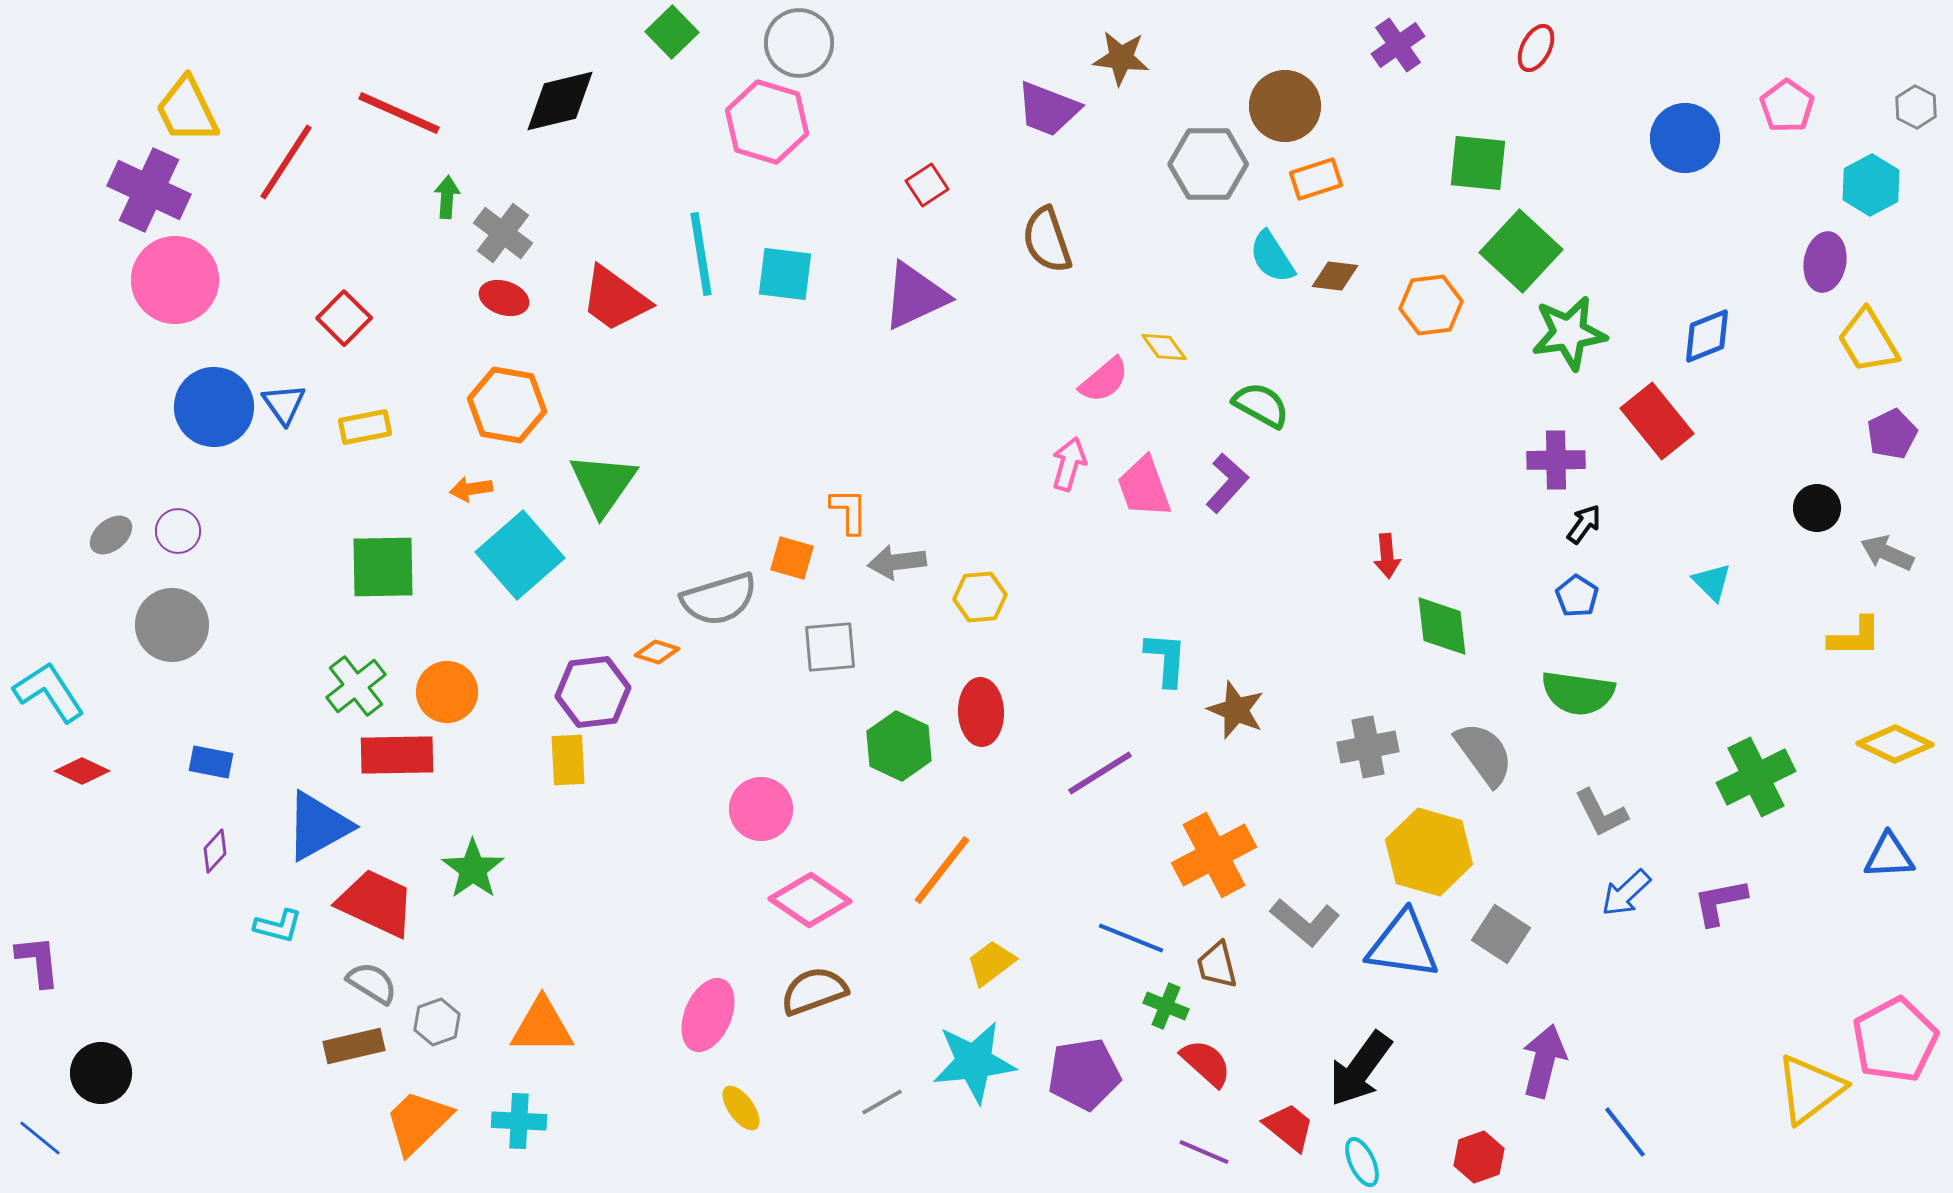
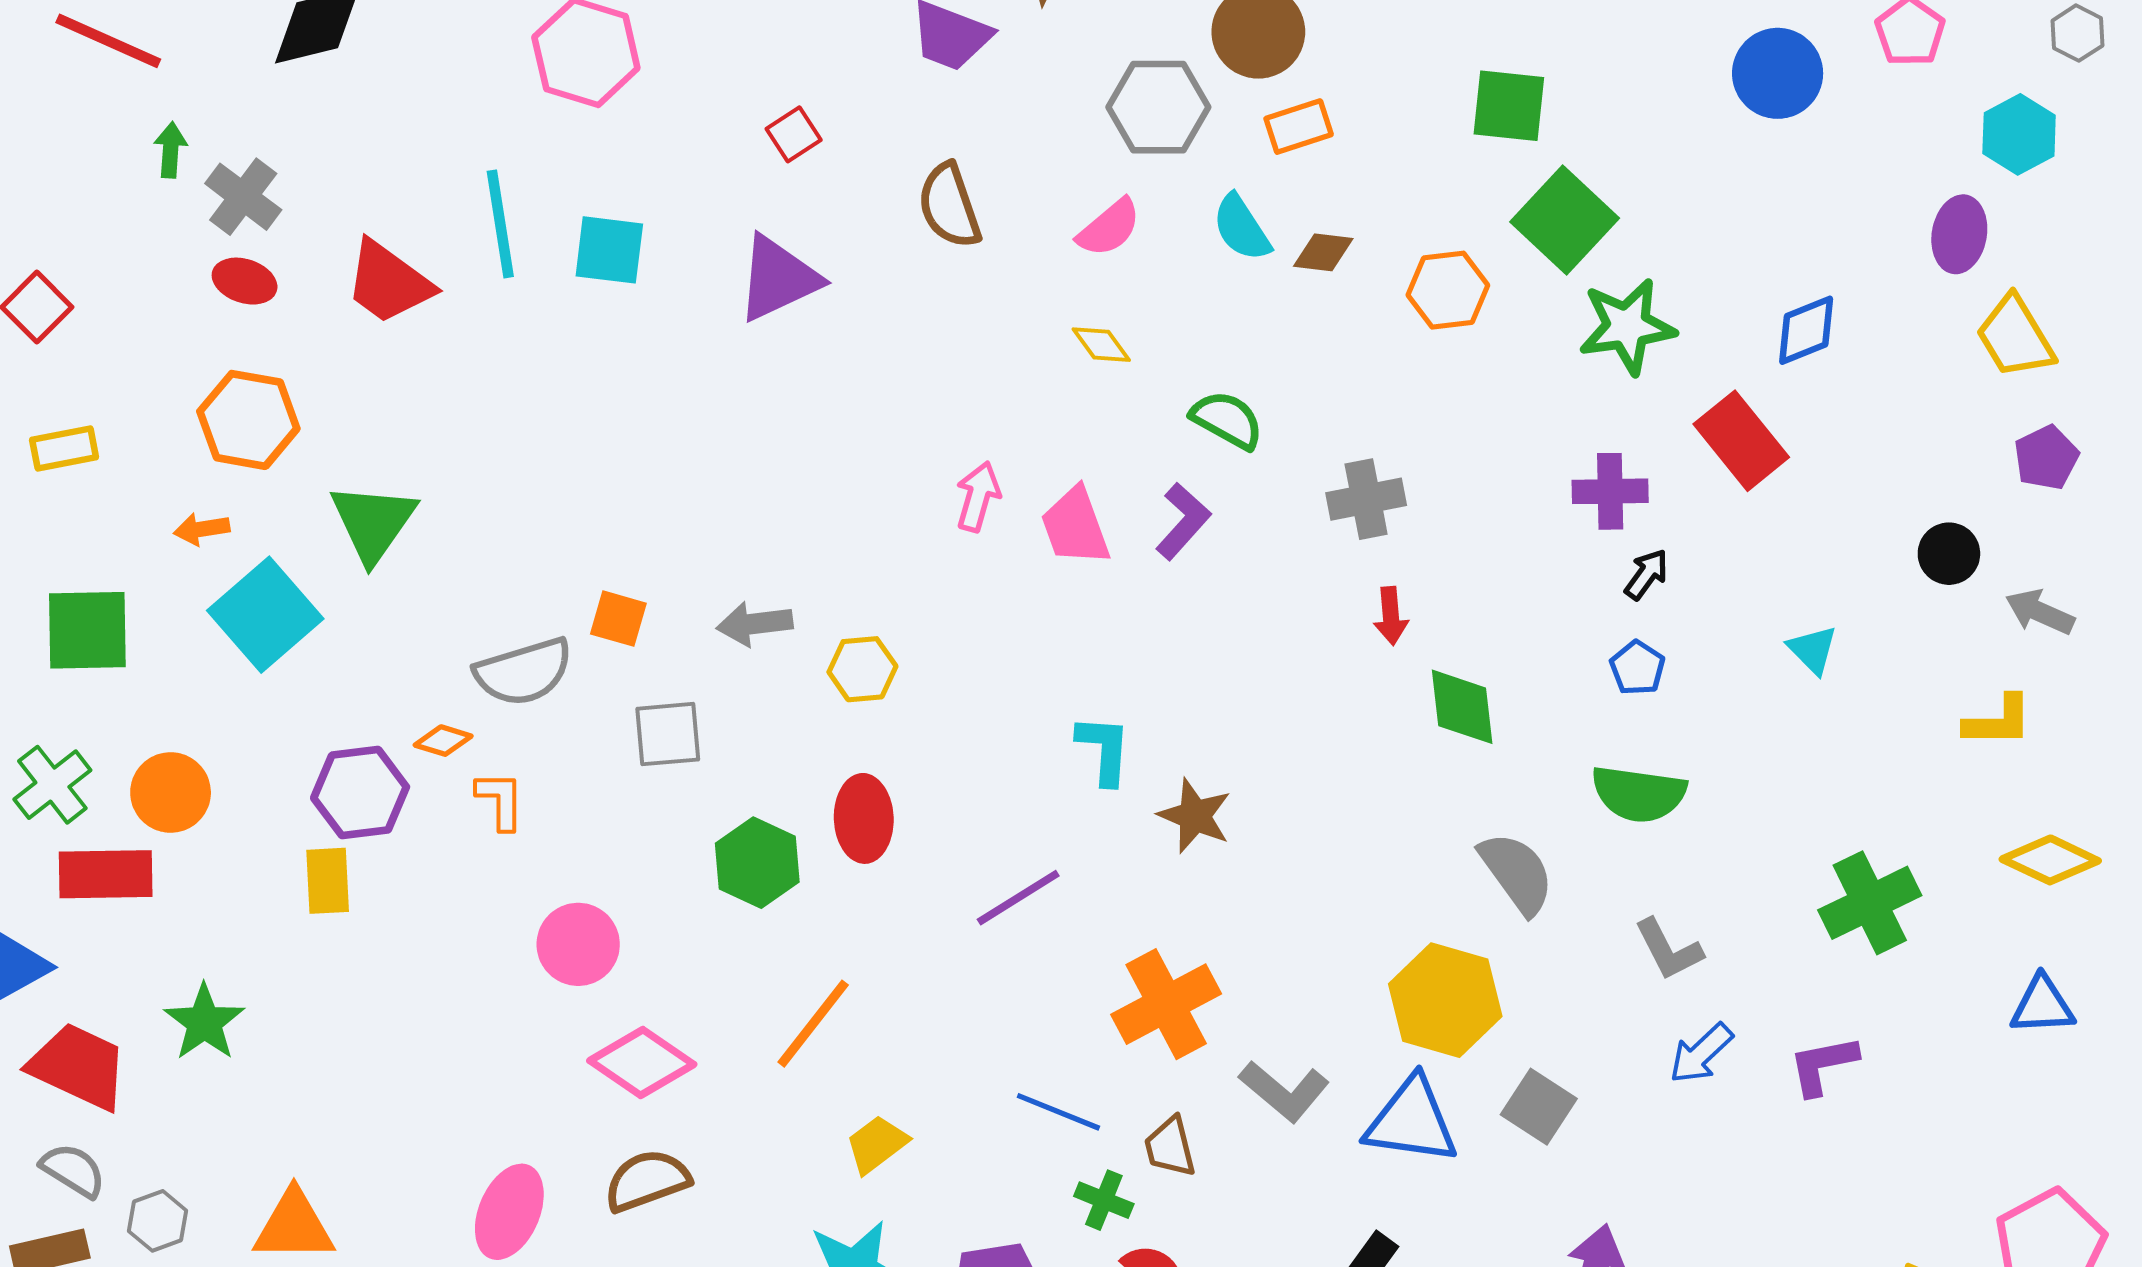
pink semicircle: (1104, 380) -> (1109, 228), moved
orange L-shape: (849, 511) -> (500, 800), moved
gray cross: (1368, 747) -> (1366, 499), moved

